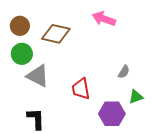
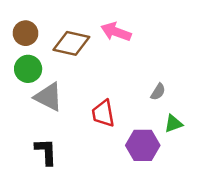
pink arrow: (104, 19) -> (116, 32), moved

